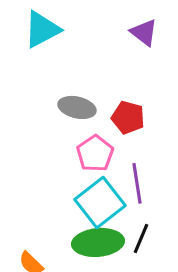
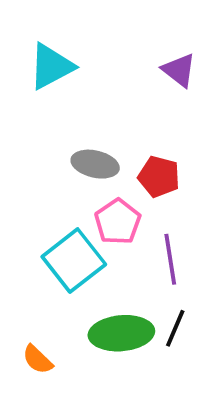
cyan square: (100, 202) -> (74, 261), moved

